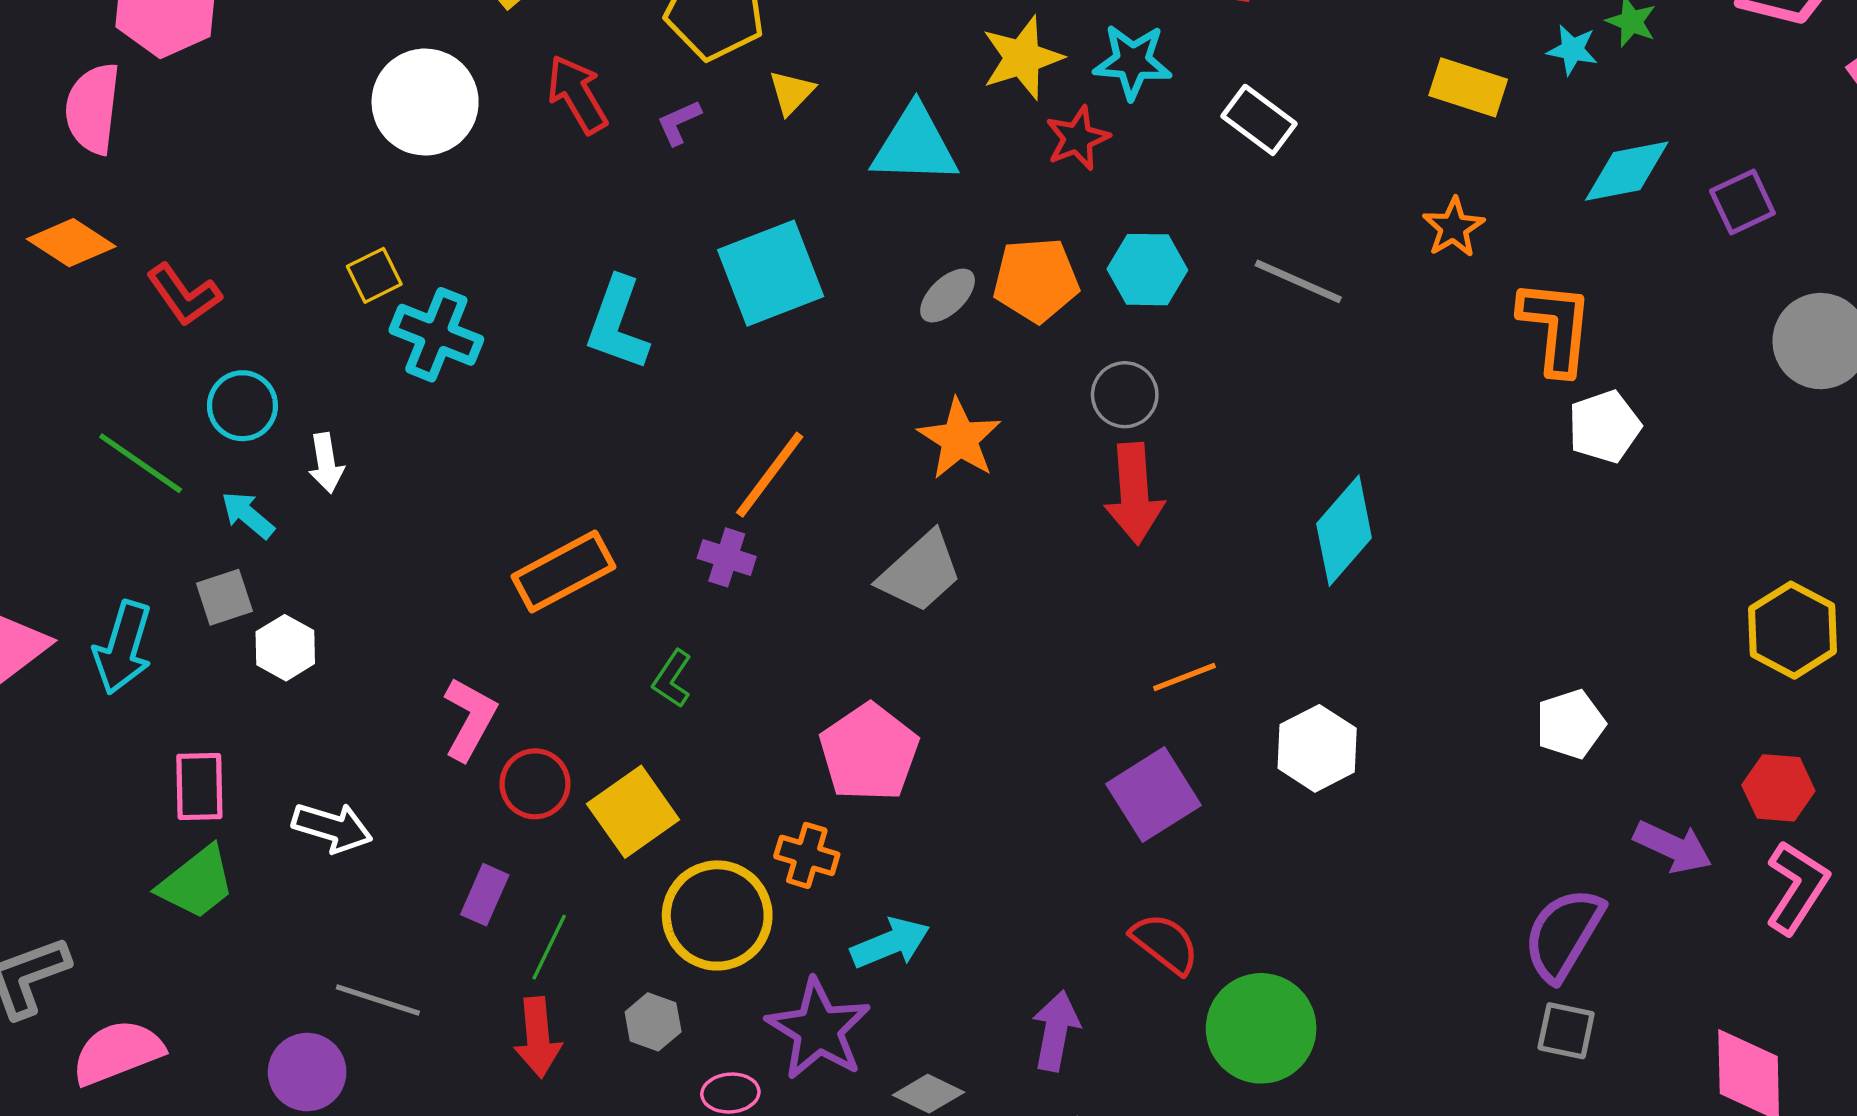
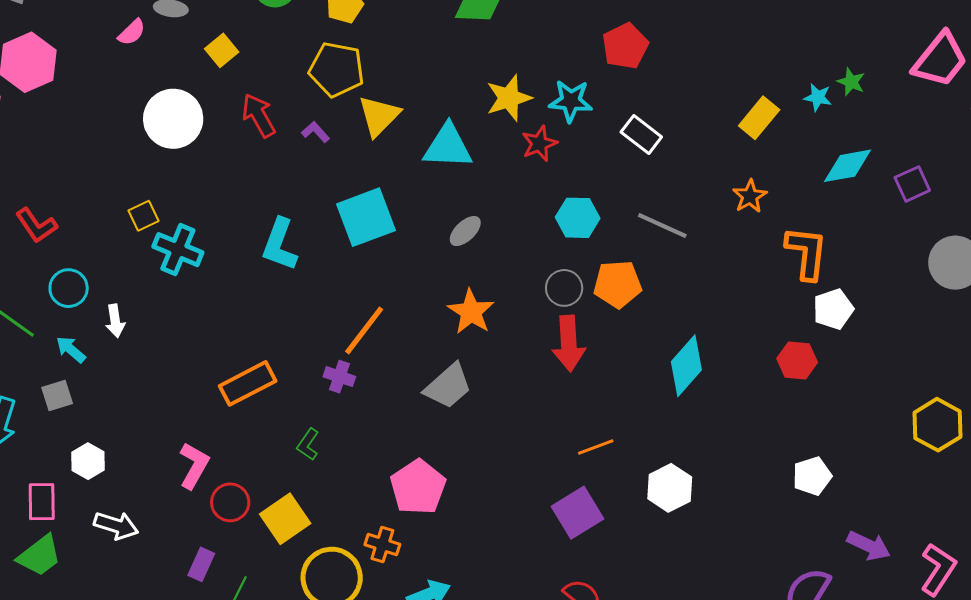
yellow rectangle: (1468, 87) -> (759, 118), turned -69
yellow triangle: (791, 92) -> (379, 116), size x1.6
purple L-shape: (679, 122) -> (316, 132), turned 72
orange pentagon: (1036, 280) -> (618, 284), moved
white hexagon: (285, 648) -> (88, 461), moved
red hexagon: (1778, 788) -> (797, 360), moved

